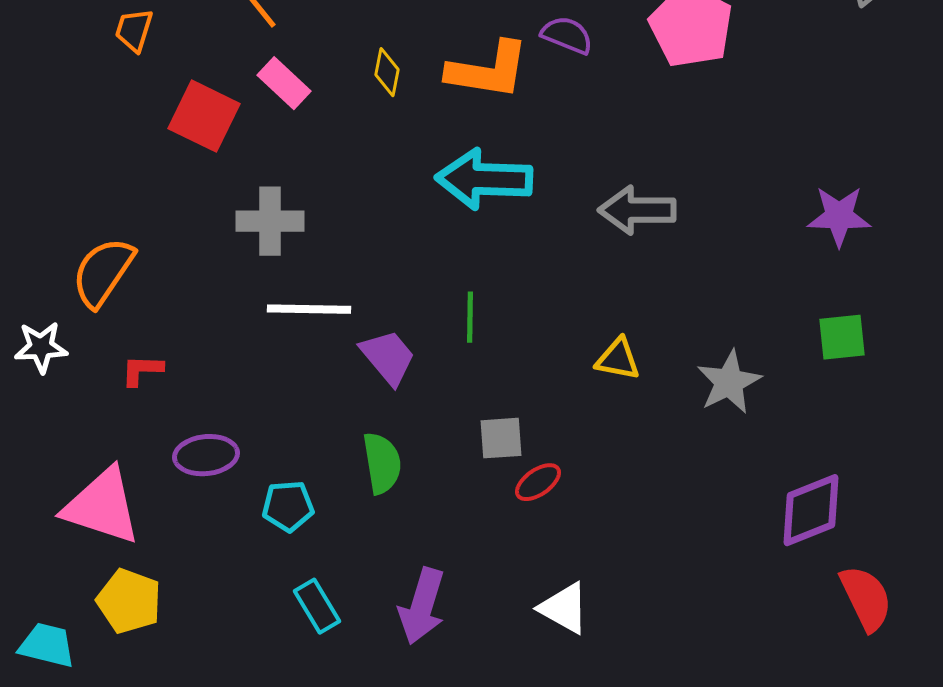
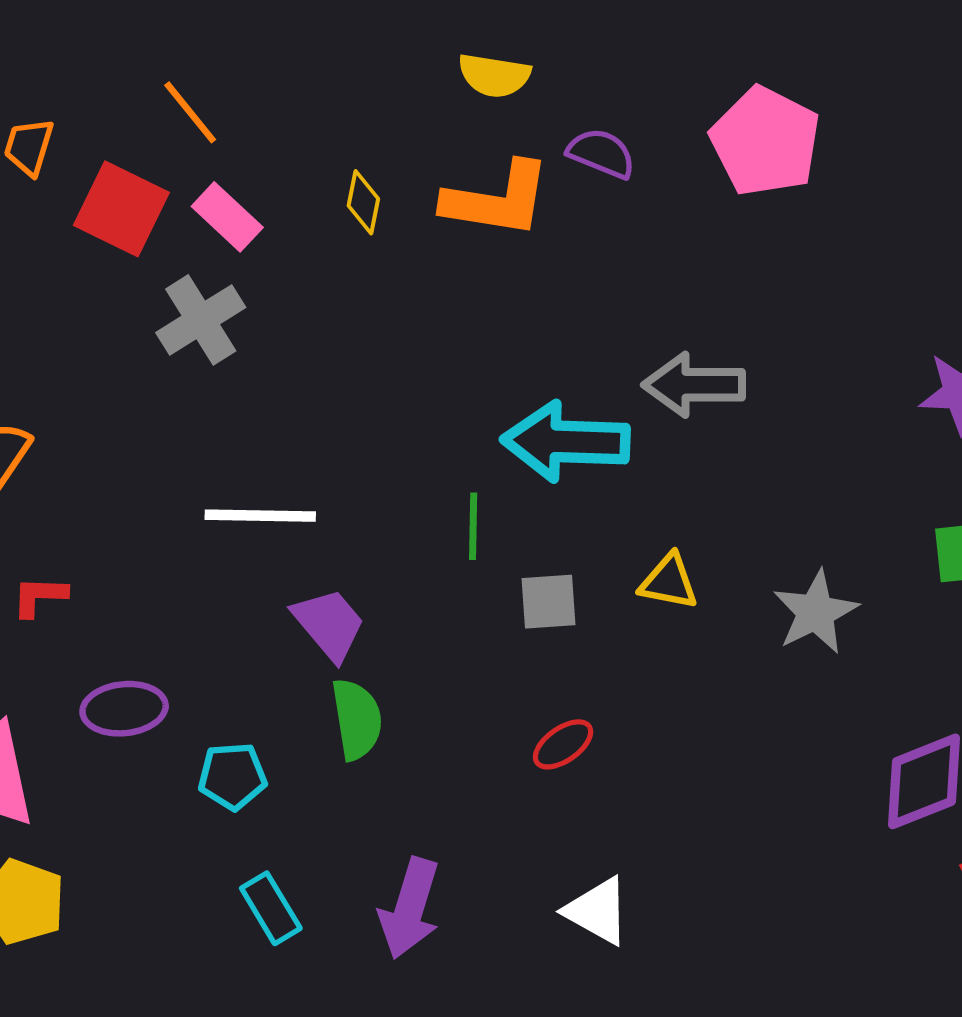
red square: (204, 116) -> (121, 209), moved
cyan arrow: (484, 179) -> (566, 442), moved
gray cross: (270, 221) -> (201, 320), moved, turned -32
purple trapezoid: (388, 357) -> (329, 624), moved
gray square: (501, 438) -> (548, 602), moved

